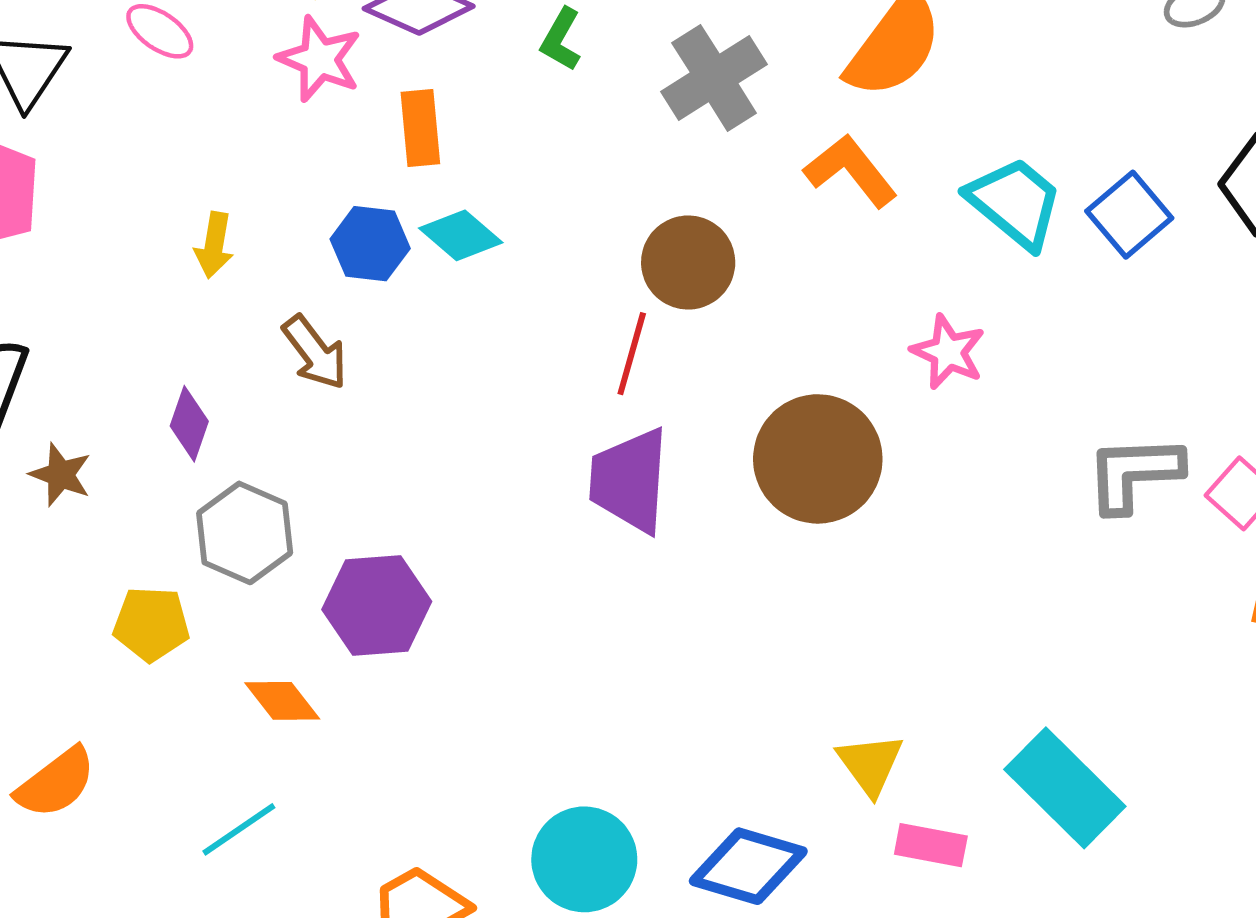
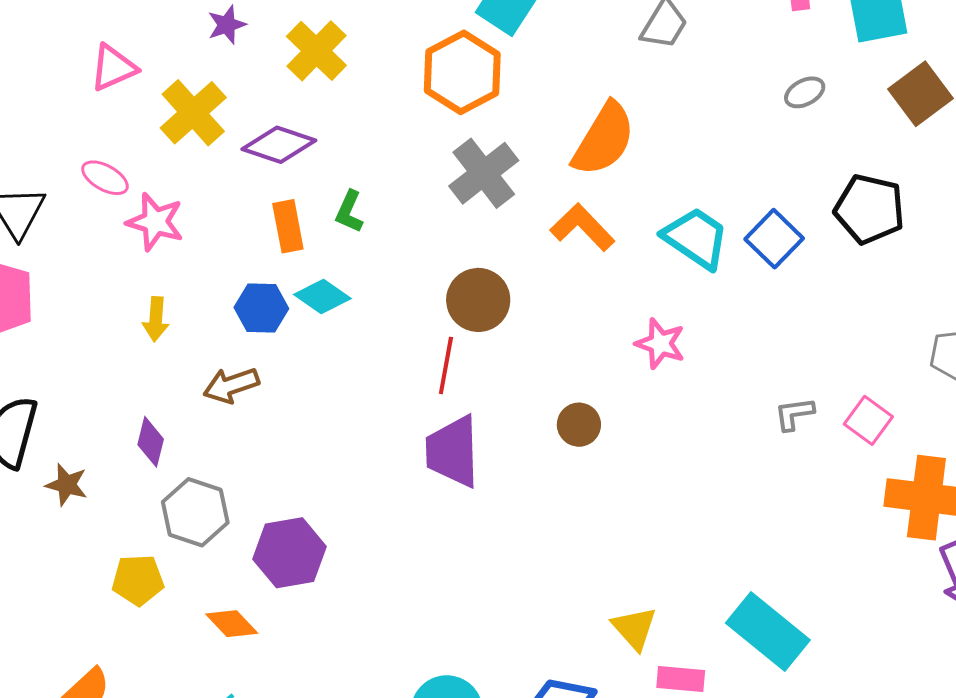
green L-shape: (561, 39) -> (349, 212), moved
pink star: (319, 59) -> (155, 222), moved
brown arrow: (315, 352) -> (231, 385), turned 114
brown circle: (818, 459) -> (579, 425), size x0.5
gray L-shape: (1134, 473) -> (794, 414), size x0.6

